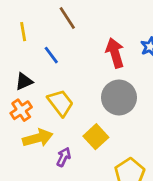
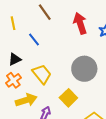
red arrow: (115, 53) -> (80, 23), moved

